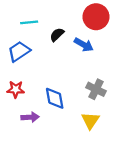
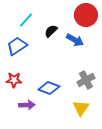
cyan line: (29, 22) -> (26, 20), turned -42
gray cross: (96, 89) -> (86, 80), turned 36
blue diamond: (55, 98) -> (49, 88), turned -60

